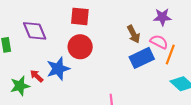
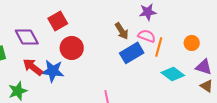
red square: (80, 16) -> (58, 21), moved, turned -30
blue star: (58, 69) -> (53, 71), turned 30
red arrow: (37, 76) -> (33, 67), moved, size x1.5

